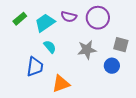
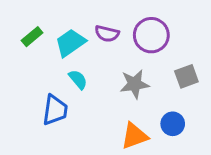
gray square: (121, 45) -> (186, 76), turned -35
blue circle: (112, 66) -> (173, 124), moved
orange triangle: (61, 84) -> (134, 136), moved

